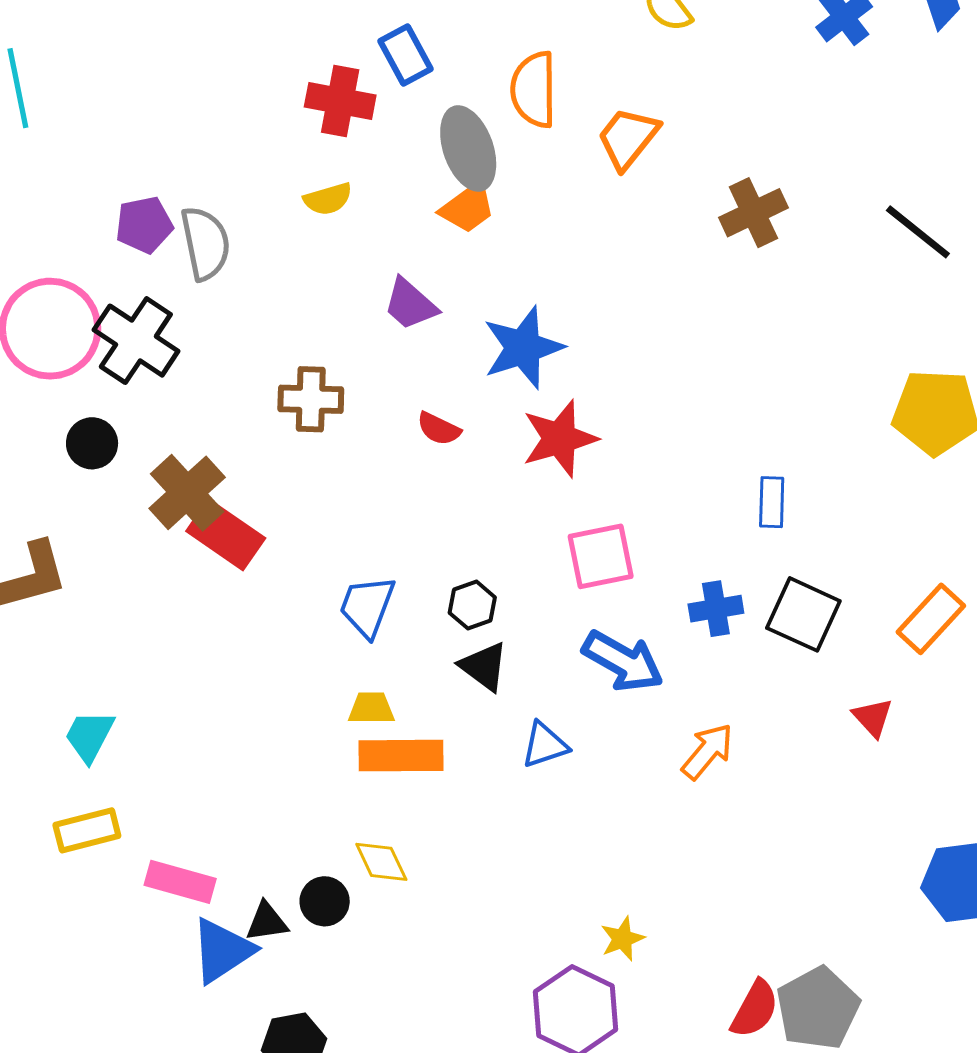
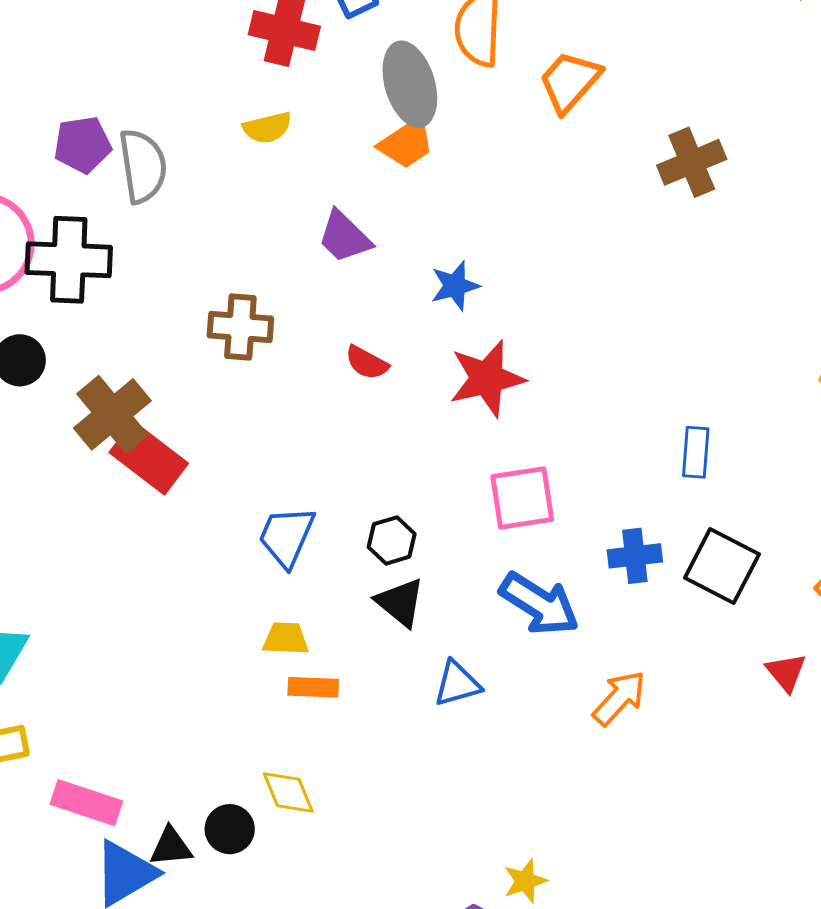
black cross: (136, 341) -> (69, 260), turned -34
blue star: (523, 348) -> (455, 286), size x0.6
orange rectangle: (401, 756) -> (313, 687), size x0.6

